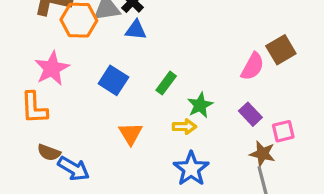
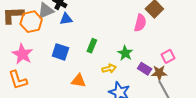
green star: (200, 105) -> (125, 53), moved
purple rectangle: (250, 114) -> (145, 69), moved
orange triangle: (131, 134) -> (79, 81), turned -35

